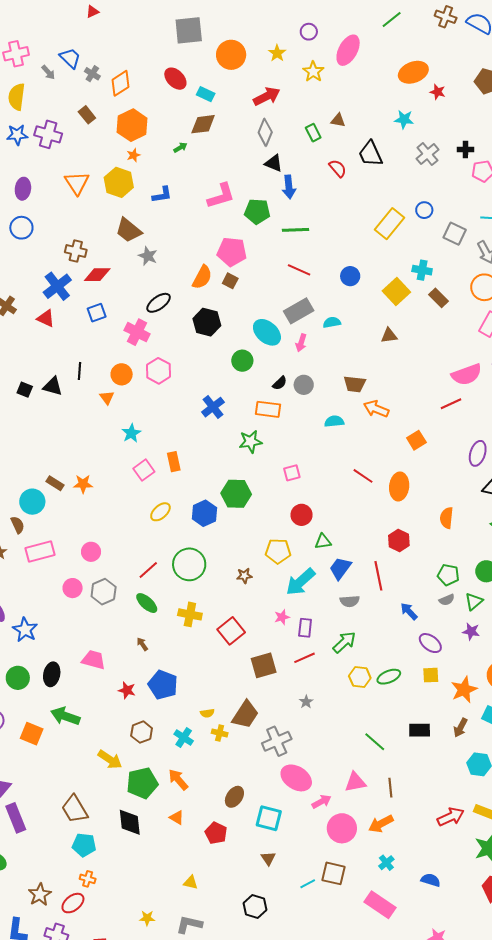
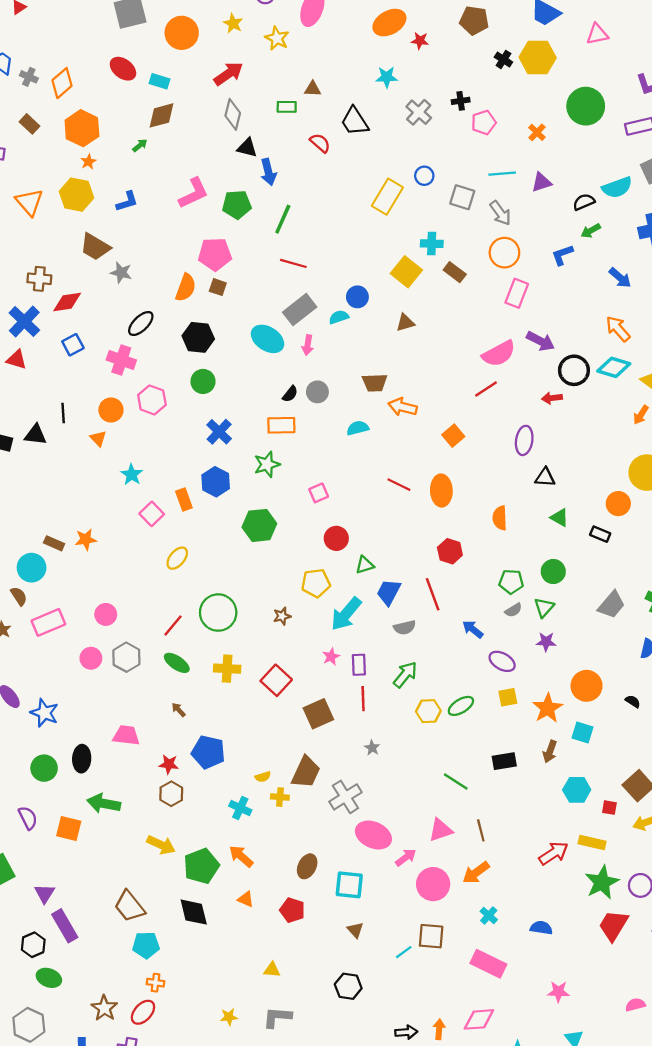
green rectangle: (313, 133) -> (287, 107), turned -54
green line: (296, 230) -> (283, 219), turned -56
blue circle: (350, 276) -> (357, 297), moved
green circle: (242, 361) -> (203, 381), moved
blue hexagon: (204, 513) -> (216, 482), moved
red line: (305, 658) -> (363, 699), turned -60
brown hexagon: (142, 732) -> (171, 794), moved

